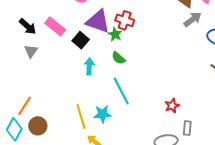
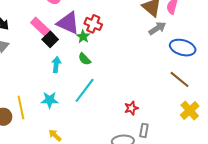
pink rectangle: (55, 26) -> (40, 27), moved
cyan line: (121, 91) -> (85, 90), turned 60
cyan star: (102, 114) -> (50, 100), moved
yellow line: (81, 117) -> (21, 107), moved

